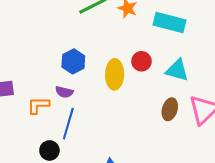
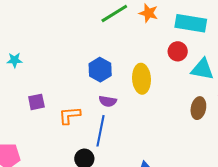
red circle: (141, 61) -> (178, 51), moved
purple semicircle: (64, 92) -> (108, 101), moved

